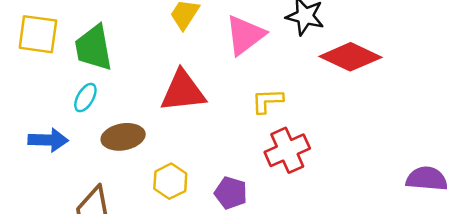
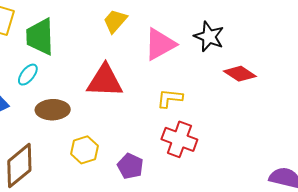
red diamond: (350, 57) -> (240, 74), size x0.7
red cross: (287, 150) -> (179, 139), turned 36

